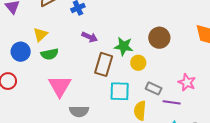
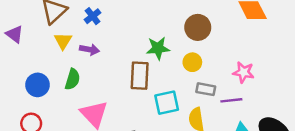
yellow triangle: (40, 34) -> (63, 41), moved
purple arrow: (90, 37) -> (89, 50), moved
green semicircle: (50, 54) -> (73, 79), turned -48
yellow circle: (138, 63) -> (192, 62), moved

